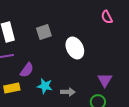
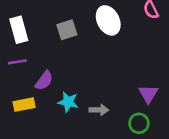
white ellipse: (75, 48) -> (108, 20), moved

